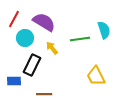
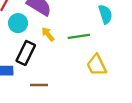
green line: (80, 39) -> (79, 36), moved

